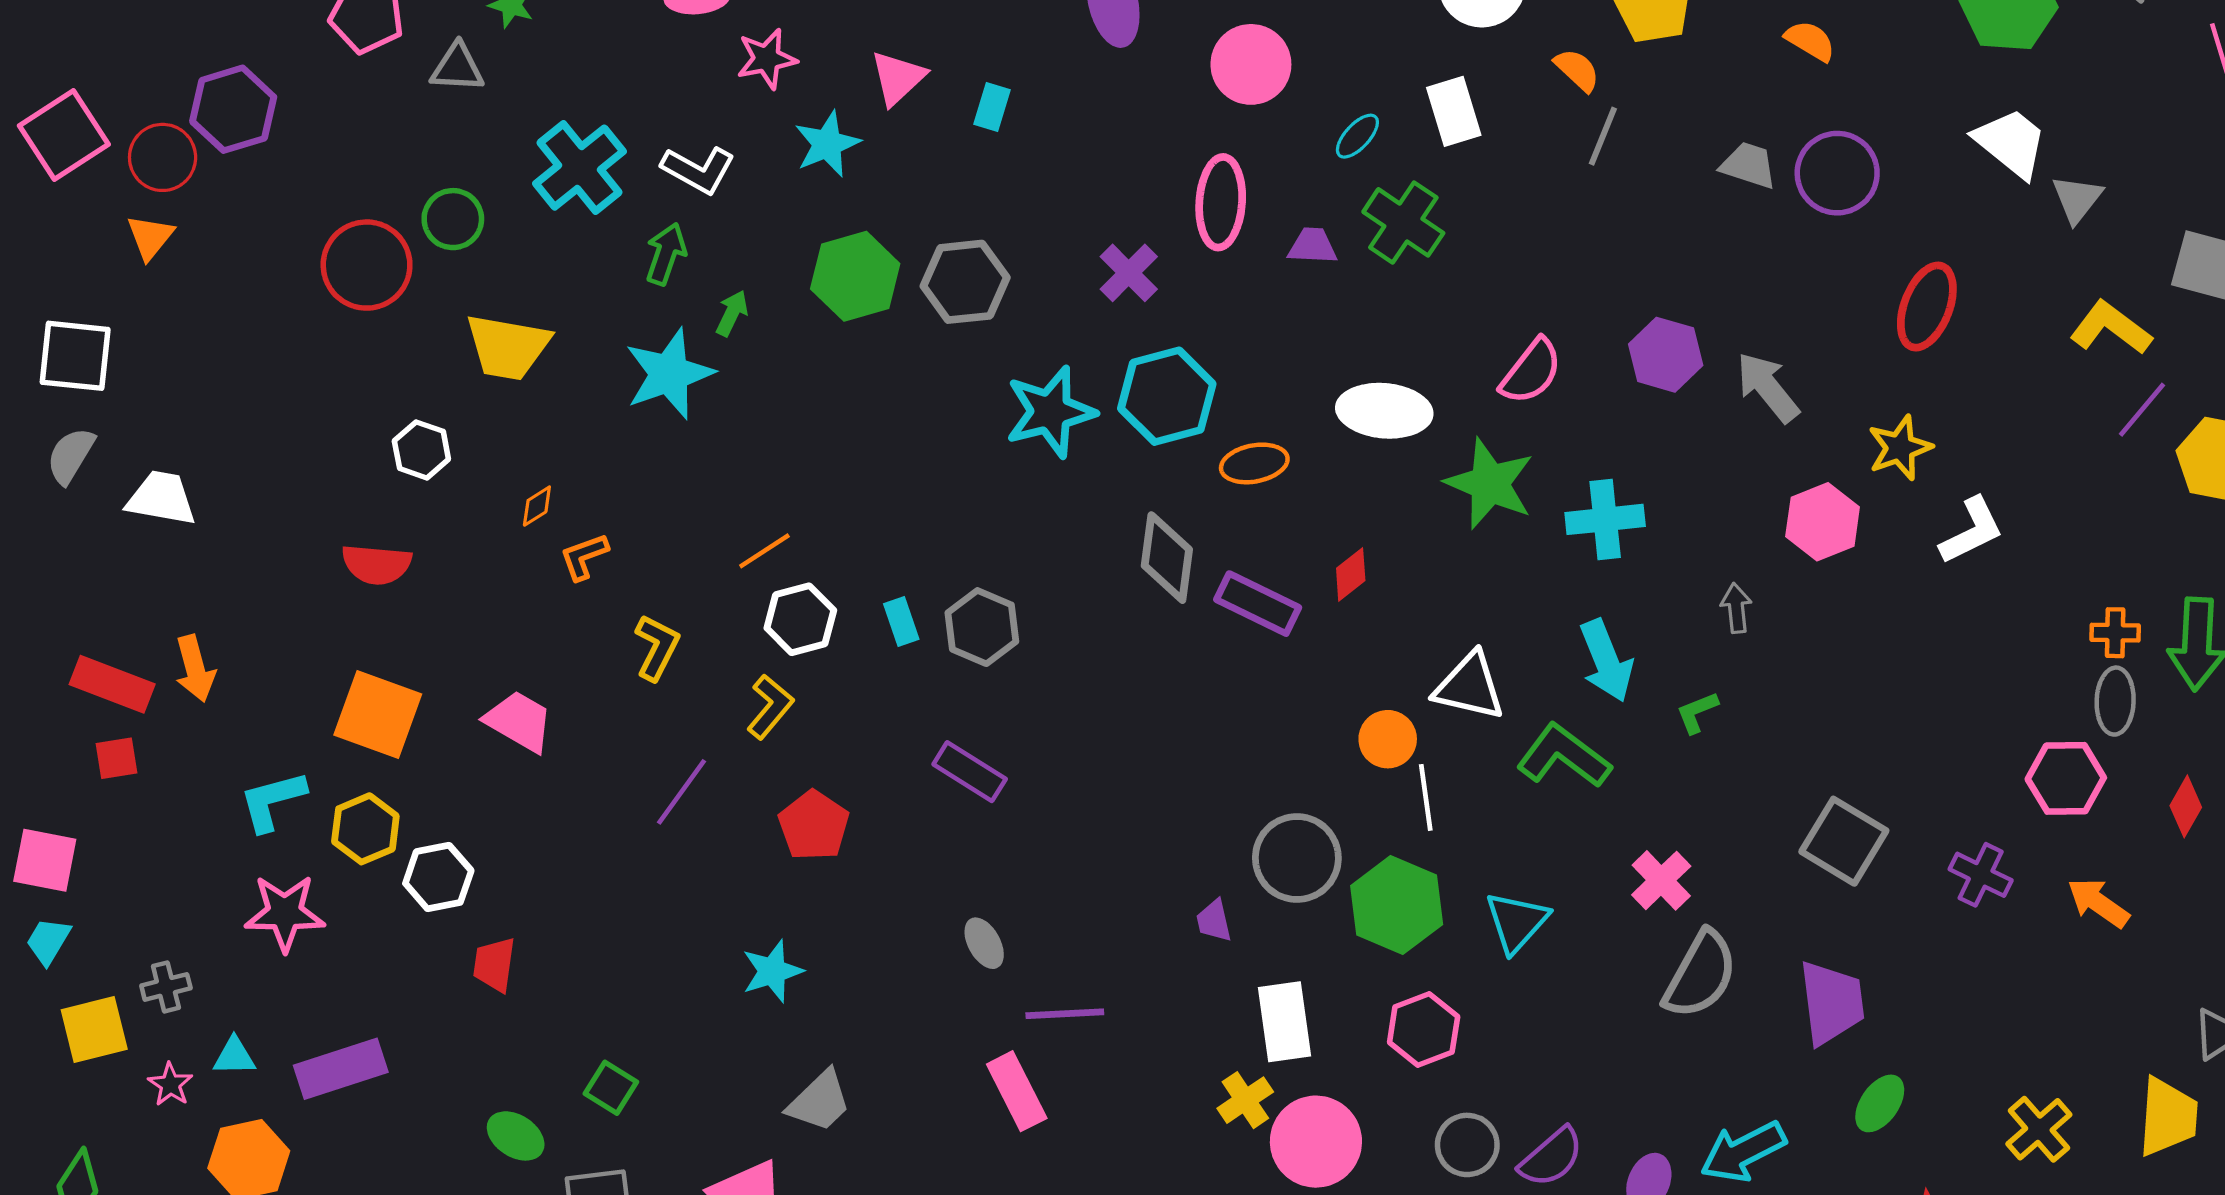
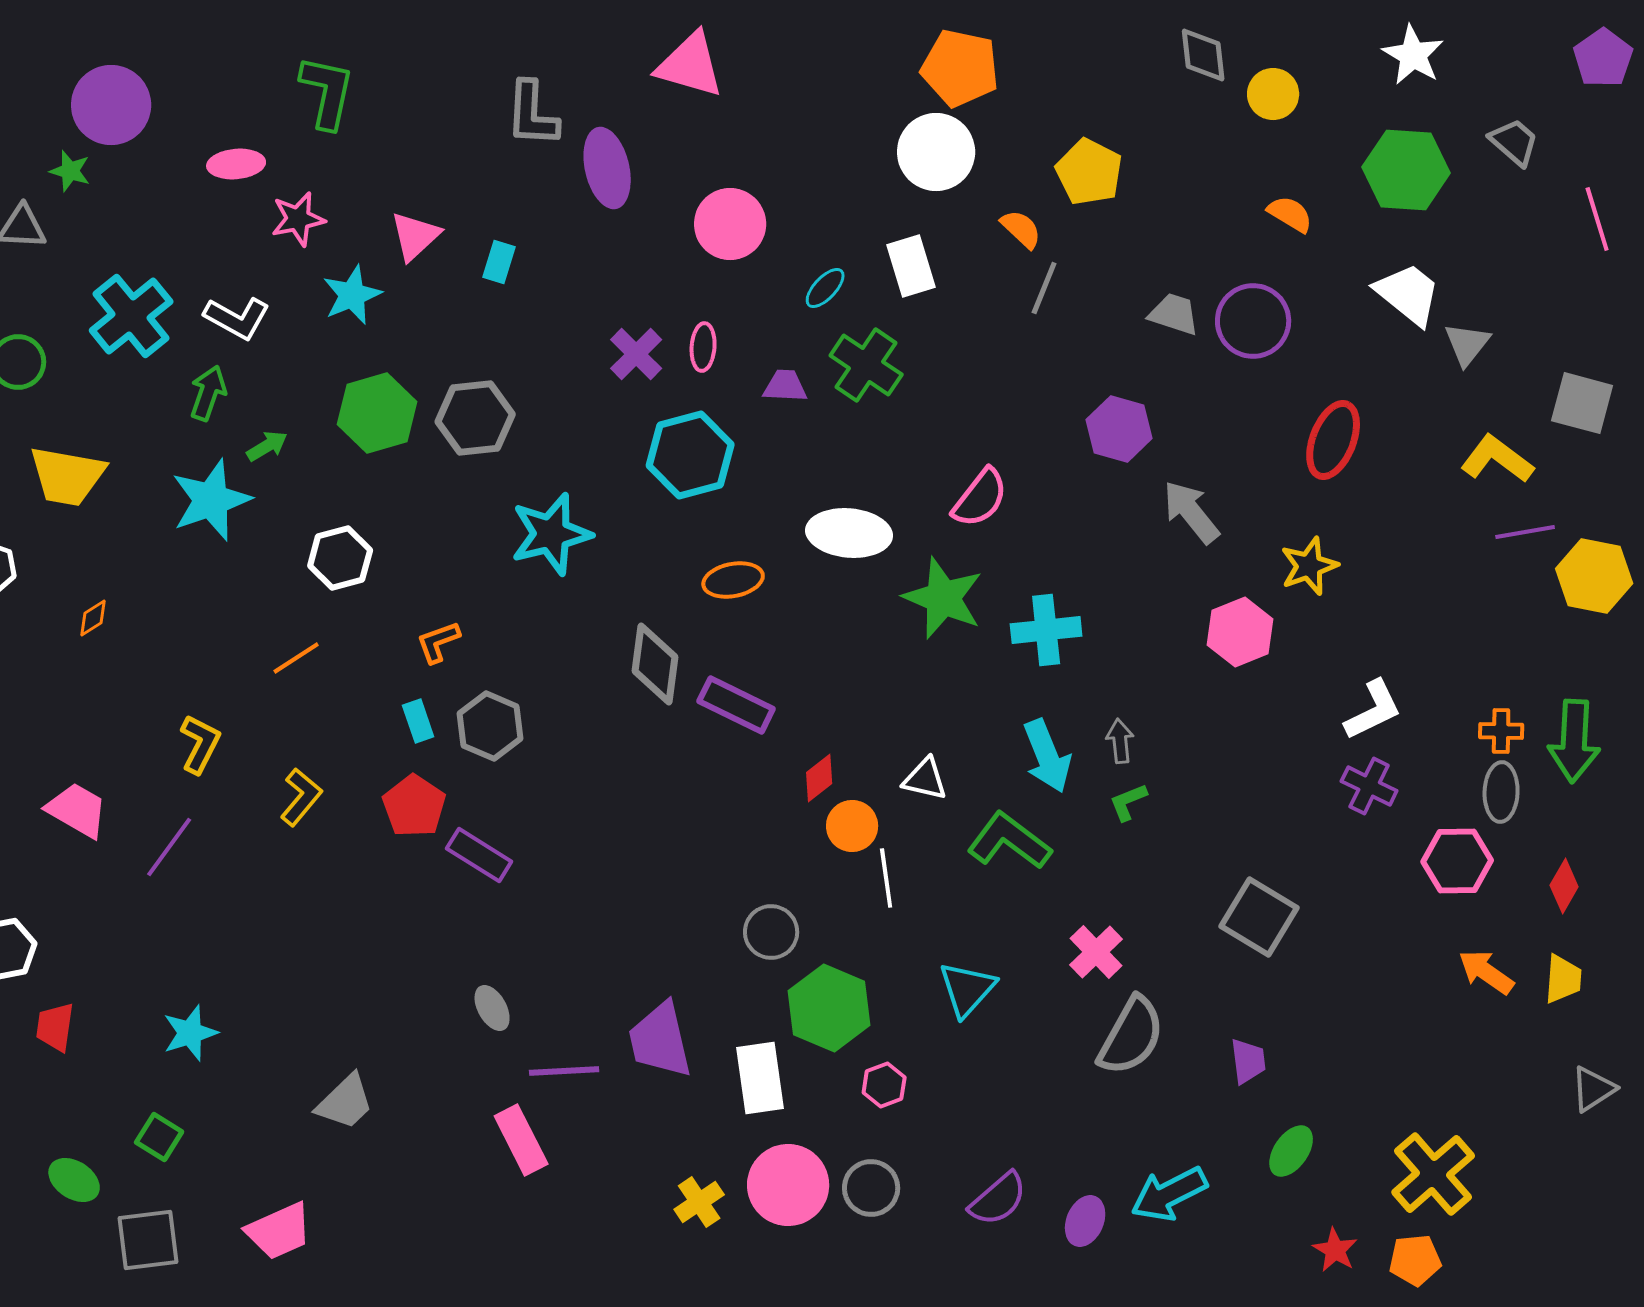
orange semicircle: (1810, 41) -> (1290, 214), moved
pink ellipse: (1221, 202) -> (703, 347), size x0.6
purple cross: (1129, 273) -> (636, 354), moved
green arrow: (732, 313) -> (267, 446), turned 33
purple hexagon: (1666, 355) -> (1119, 429), moved
cyan hexagon: (1167, 396) -> (690, 455), moved
purple line: (2142, 410) -> (1525, 532), turned 40
white L-shape: (1972, 531) -> (1373, 710), moved
orange L-shape: (584, 556) -> (438, 642), moved
red diamond: (1351, 574) -> (819, 778), moved
gray arrow: (1736, 608) -> (1120, 741), moved
white hexagon: (800, 619) -> (340, 558), moved
white triangle: (1469, 686) -> (925, 779), size x0.7
purple line: (682, 792) -> (169, 847), moved
red pentagon: (814, 825) -> (414, 806), moved
gray circle: (1297, 858) -> (771, 932), size x0.7
purple cross: (1981, 875) -> (1369, 786), moved
green hexagon: (1397, 905) -> (829, 1008), moved
purple trapezoid: (1214, 921) -> (660, 1040), moved, size x2.0
cyan star: (772, 971) -> (190, 1033), moved
purple trapezoid: (1832, 1003) -> (1248, 1061), size x0.6
pink hexagon: (1424, 1029) -> (884, 1085), size x0.7
yellow cross: (1245, 1100) -> (699, 1202), moved
gray trapezoid: (819, 1101) -> (345, 1102), moved
yellow trapezoid: (2168, 1117) -> (1563, 979), moved, size x0.7
yellow cross: (2039, 1129) -> (1433, 1174), size x1.4
gray circle: (1467, 1145) -> (871, 1188), moved

